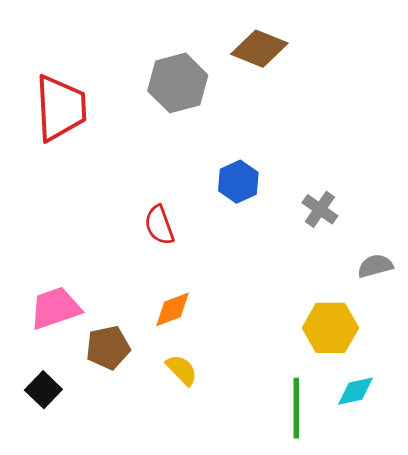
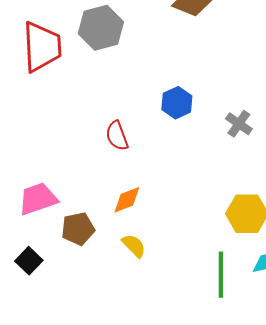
gray hexagon: (178, 83) -> (101, 28), moved

